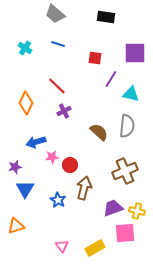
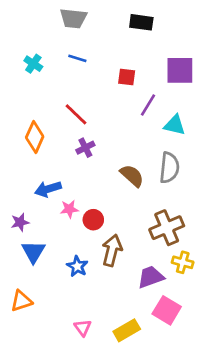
gray trapezoid: (55, 14) -> (73, 18), turned -35
yellow cross: (137, 211) -> (183, 262), moved
pink square: (125, 233) -> (167, 310), turned 35

